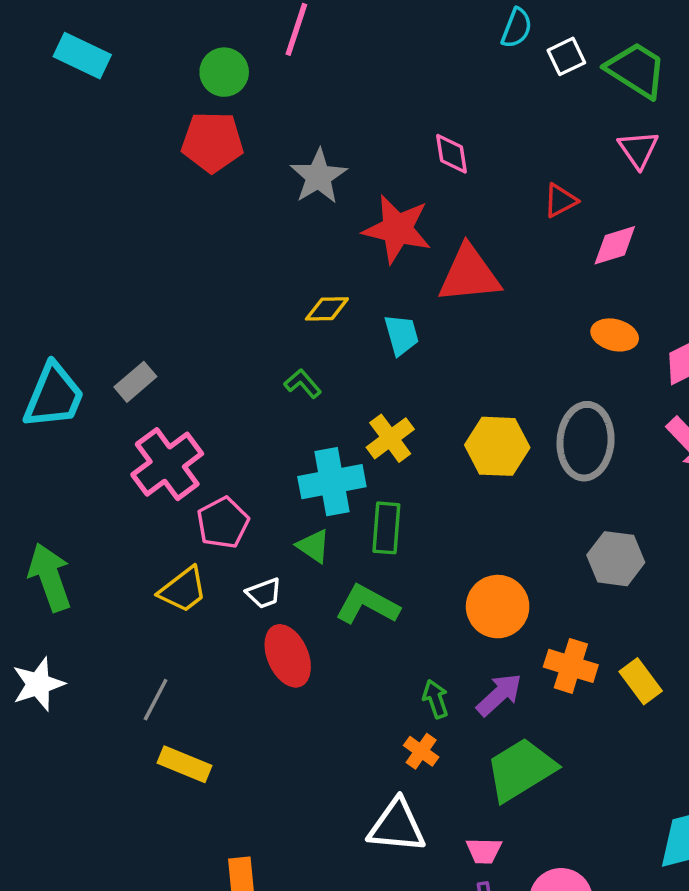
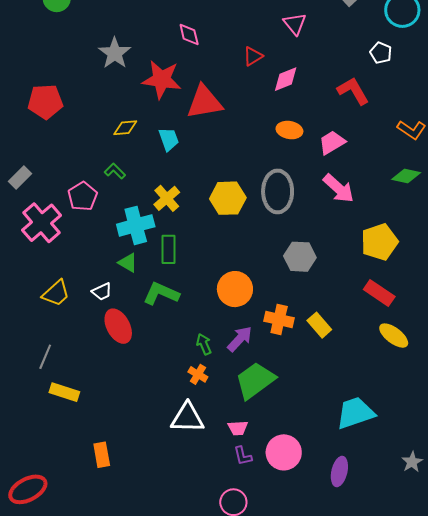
red pentagon: (212, 142) -> (45, 102), moved
pink pentagon: (223, 523) -> (83, 196), moved

